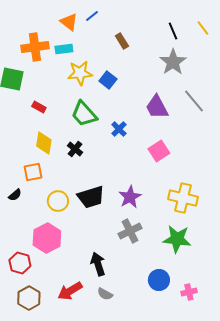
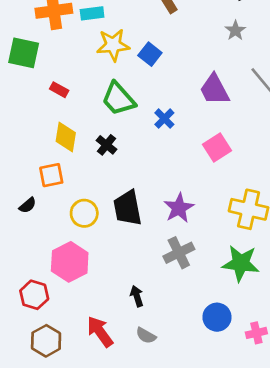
gray star: (173, 62) -> (235, 30), size x0.6
black trapezoid: (91, 197) -> (128, 208), turned 96
black arrow: (98, 264) -> (137, 296), size x0.7
red arrow: (70, 291) -> (100, 332), turned 85

